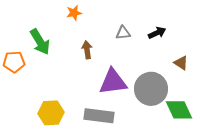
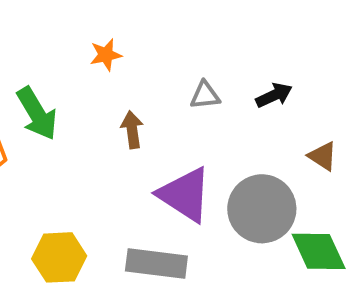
purple triangle: (113, 82) -> (185, 195), turned 40

